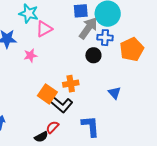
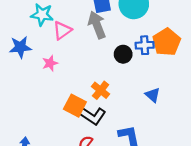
gray arrow: (88, 28) -> (97, 25), moved, turned -50
blue cross: (105, 38) -> (145, 45), moved
orange cross: (71, 84) -> (101, 90), turned -35

